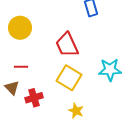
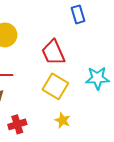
red cross: (34, 98) -> (17, 124), moved

